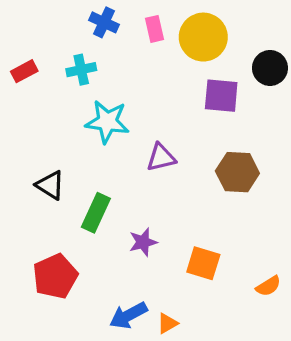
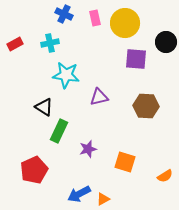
black triangle: (50, 185) -> (44, 107), moved

